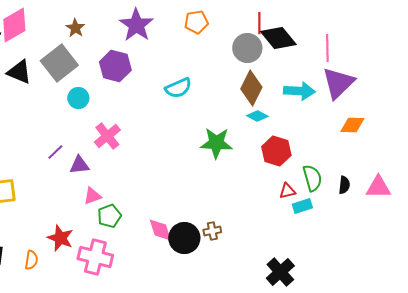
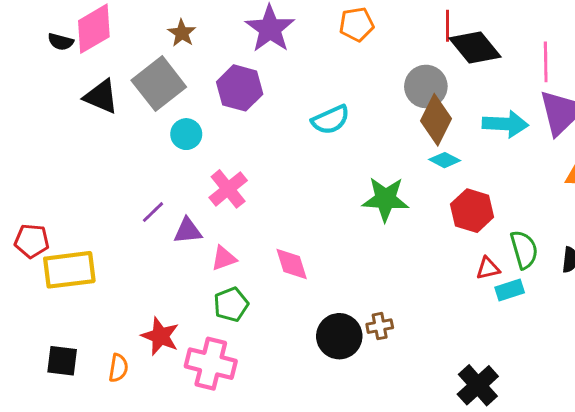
gray circle: (247, 48) -> (426, 86), moved
pink triangle: (92, 196) -> (224, 258), moved
pink diamond: (160, 230) -> (292, 264), moved

